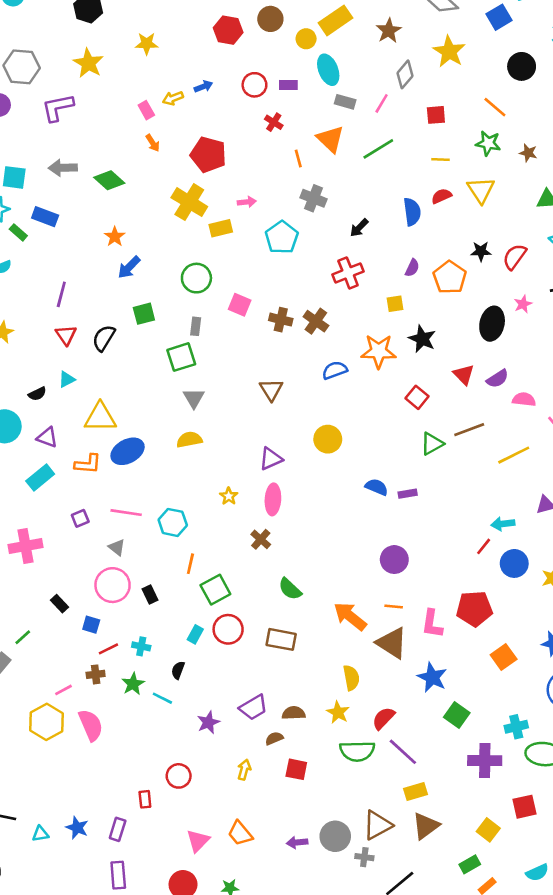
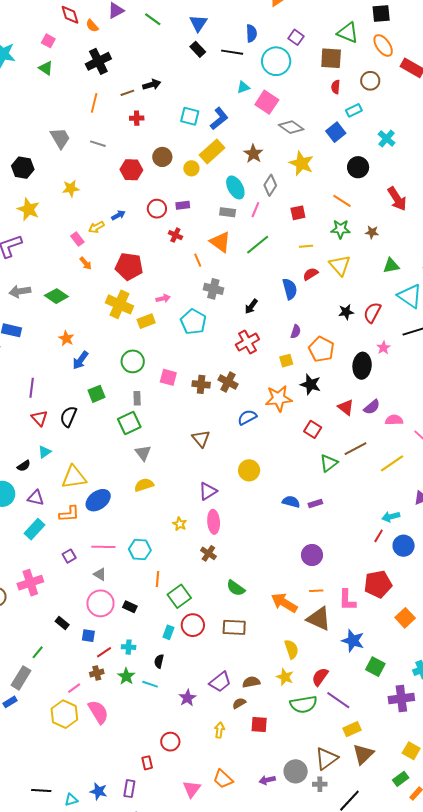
cyan ellipse: (328, 70) -> (235, 187), moved
orange pentagon: (450, 277) -> (321, 349), moved
black rectangle: (150, 595) -> (130, 607), turned -32

